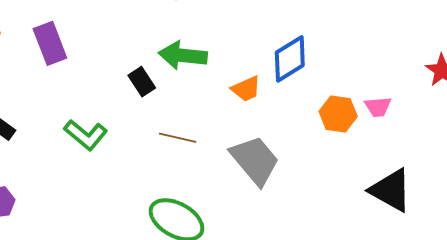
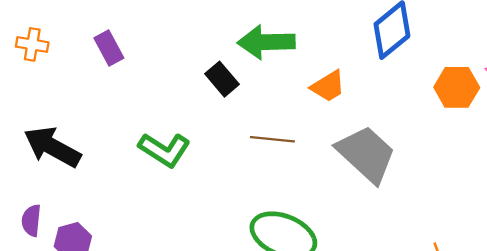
purple rectangle: (50, 43) -> (109, 48), size x0.7
orange trapezoid: (246, 89) -> (328, 86), moved

